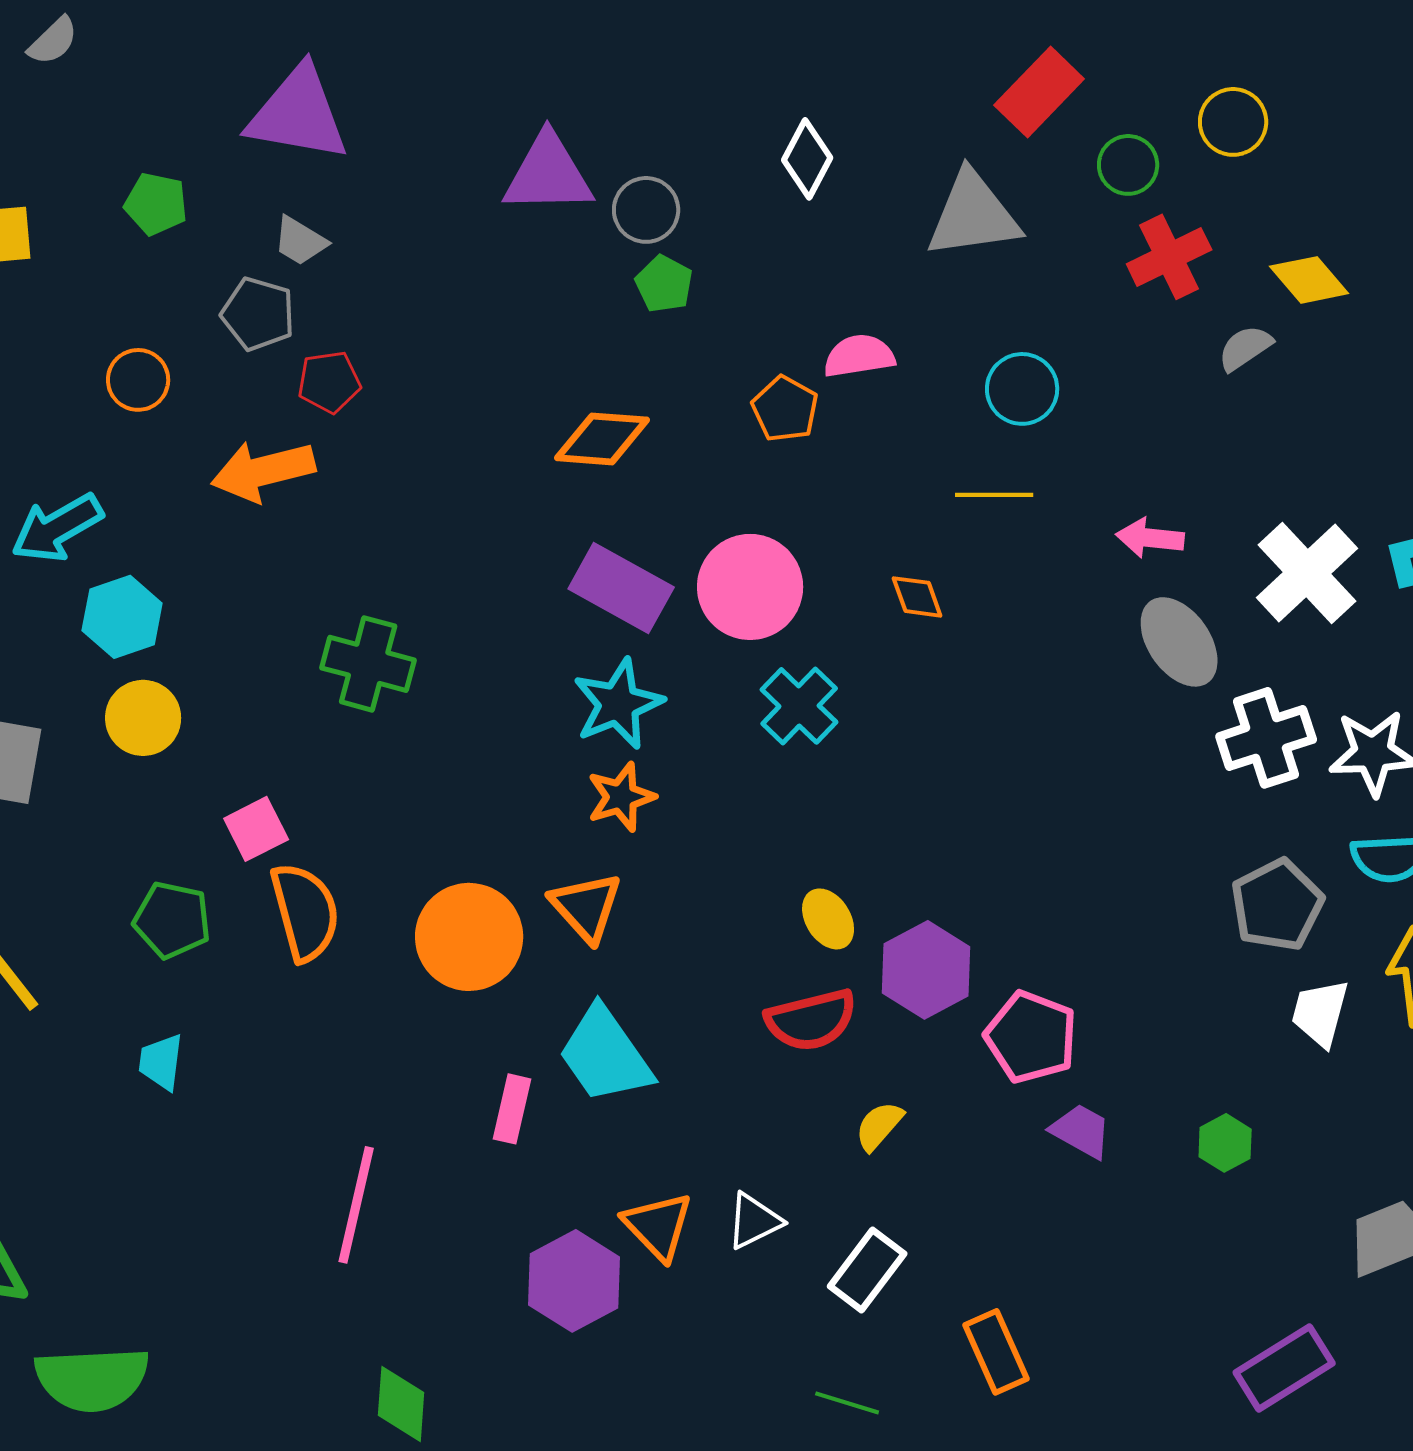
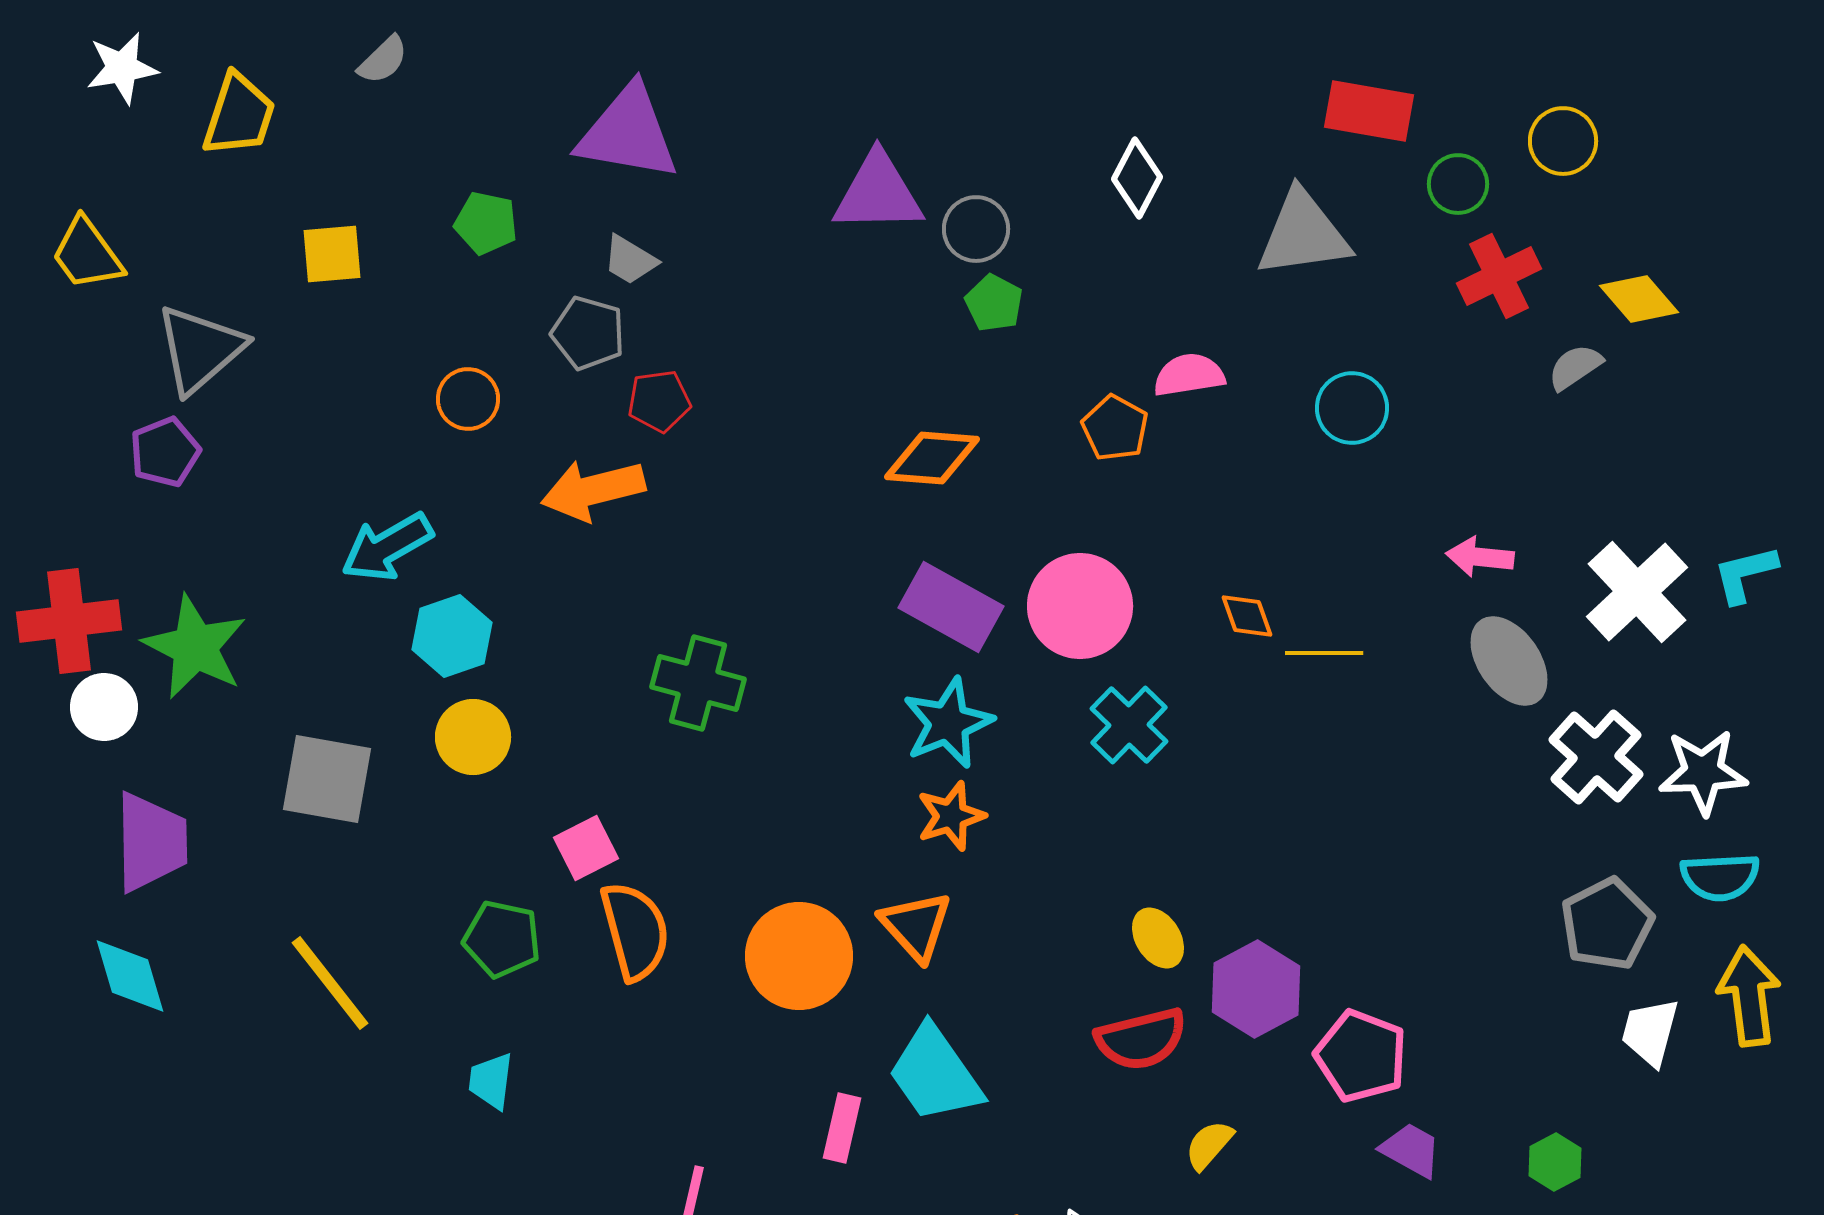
red rectangle: (1039, 92) -> (1369, 111), turned 56
yellow line: (994, 495) -> (1324, 653), moved
white cross: (1266, 738) -> (1596, 757), turned -30

